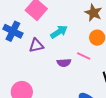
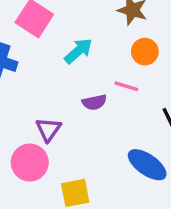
purple triangle: (36, 46) -> (48, 130), moved, turned -35

